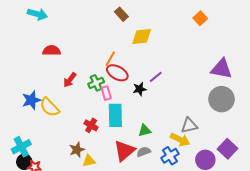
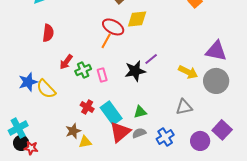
red semicircle: (52, 51) -> (48, 33), turned 96
red ellipse: (117, 73) -> (113, 27), moved
green cross: (96, 83) -> (83, 70), moved
black star: (140, 89) -> (135, 71), size x1.5
cyan rectangle: (115, 115) -> (111, 113), moved, turned -35
yellow arrow: (180, 140) -> (188, 72), moved

